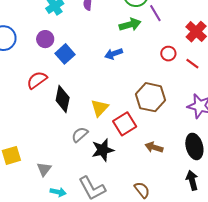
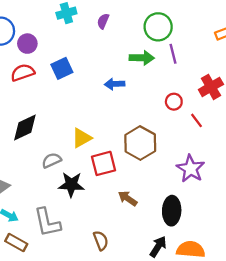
purple circle: (45, 39) -> (27, 44), moved
red semicircle: (37, 80) -> (23, 73), moved
black diamond: (63, 99) -> (25, 127), moved, turned 36
black arrow: (192, 180) -> (158, 247), turned 30

